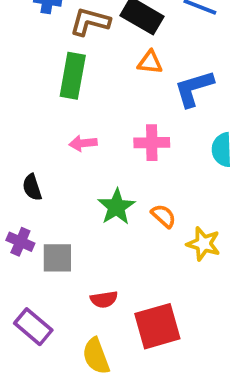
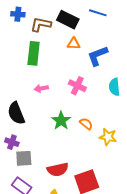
pink cross: (152, 143) -> (77, 86), turned 30
black semicircle: (32, 187) -> (16, 113), size x1.6
gray square: (57, 258) -> (24, 158), moved
red semicircle: (104, 299) -> (58, 170), size x1.5

